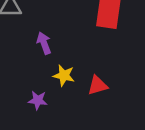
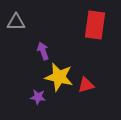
yellow star: (64, 75) -> (59, 77), size x1.6

